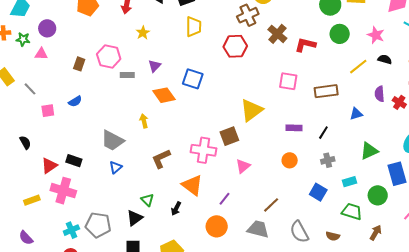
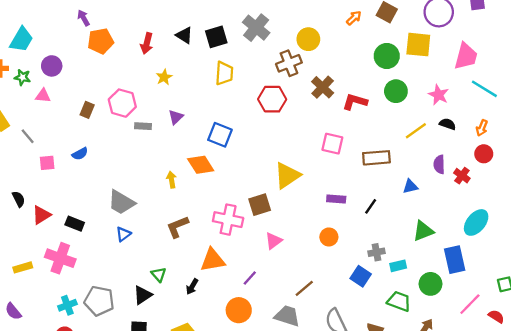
orange diamond: (164, 95) -> (201, 165), moved
yellow arrow: (144, 121) -> (172, 180), moved
gray cross: (328, 160) -> (377, 252), moved
red triangle: (49, 166) -> (41, 215), moved
orange triangle: (192, 185) -> (213, 260), turned -50

